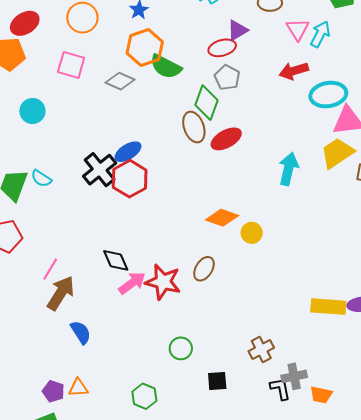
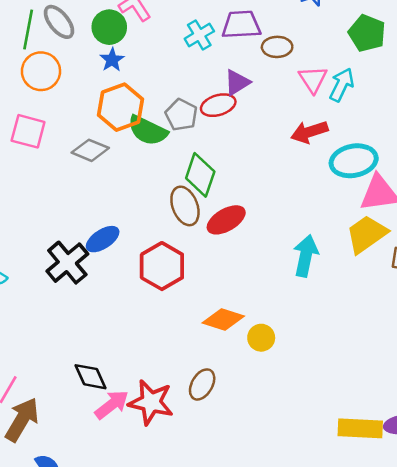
gray pentagon: (227, 78) -> (181, 115), moved
red hexagon: (130, 179) -> (162, 266), moved

